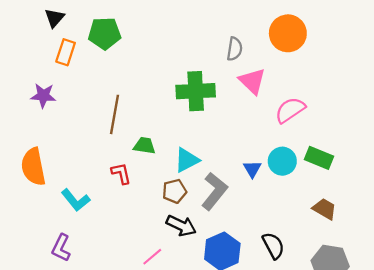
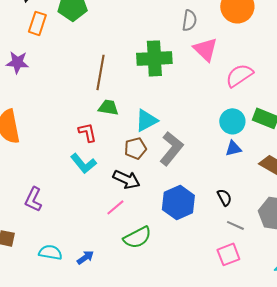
brown line: (114, 114) -> (100, 72), moved
blue triangle: (252, 169) -> (233, 148), moved, turned 48
cyan L-shape: (76, 200) -> (83, 163), moved
black arrow: (181, 226) -> (126, 179), moved
black semicircle: (273, 246) -> (224, 197), size x0.7

